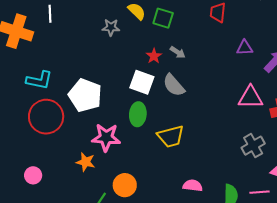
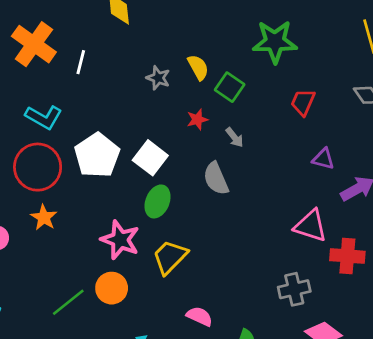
white line: (50, 14) -> (81, 62), moved
red star: (154, 56) -> (197, 119), moved
white square: (142, 82) -> (150, 158), moved
yellow trapezoid: (171, 136) -> (170, 257), moved, turned 132
pink star: (106, 137) -> (120, 240), moved
orange star: (86, 162) -> (44, 217), moved

